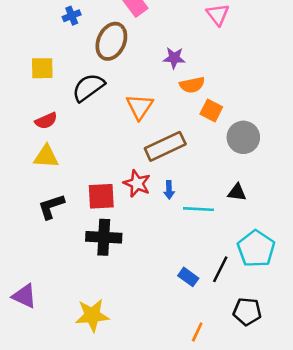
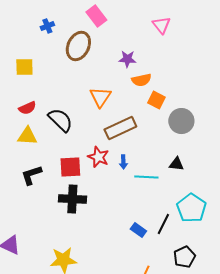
black semicircle: (88, 87) -> (60, 120), moved, turned 80
black pentagon: (247, 312) -> (184, 257), turned -30

